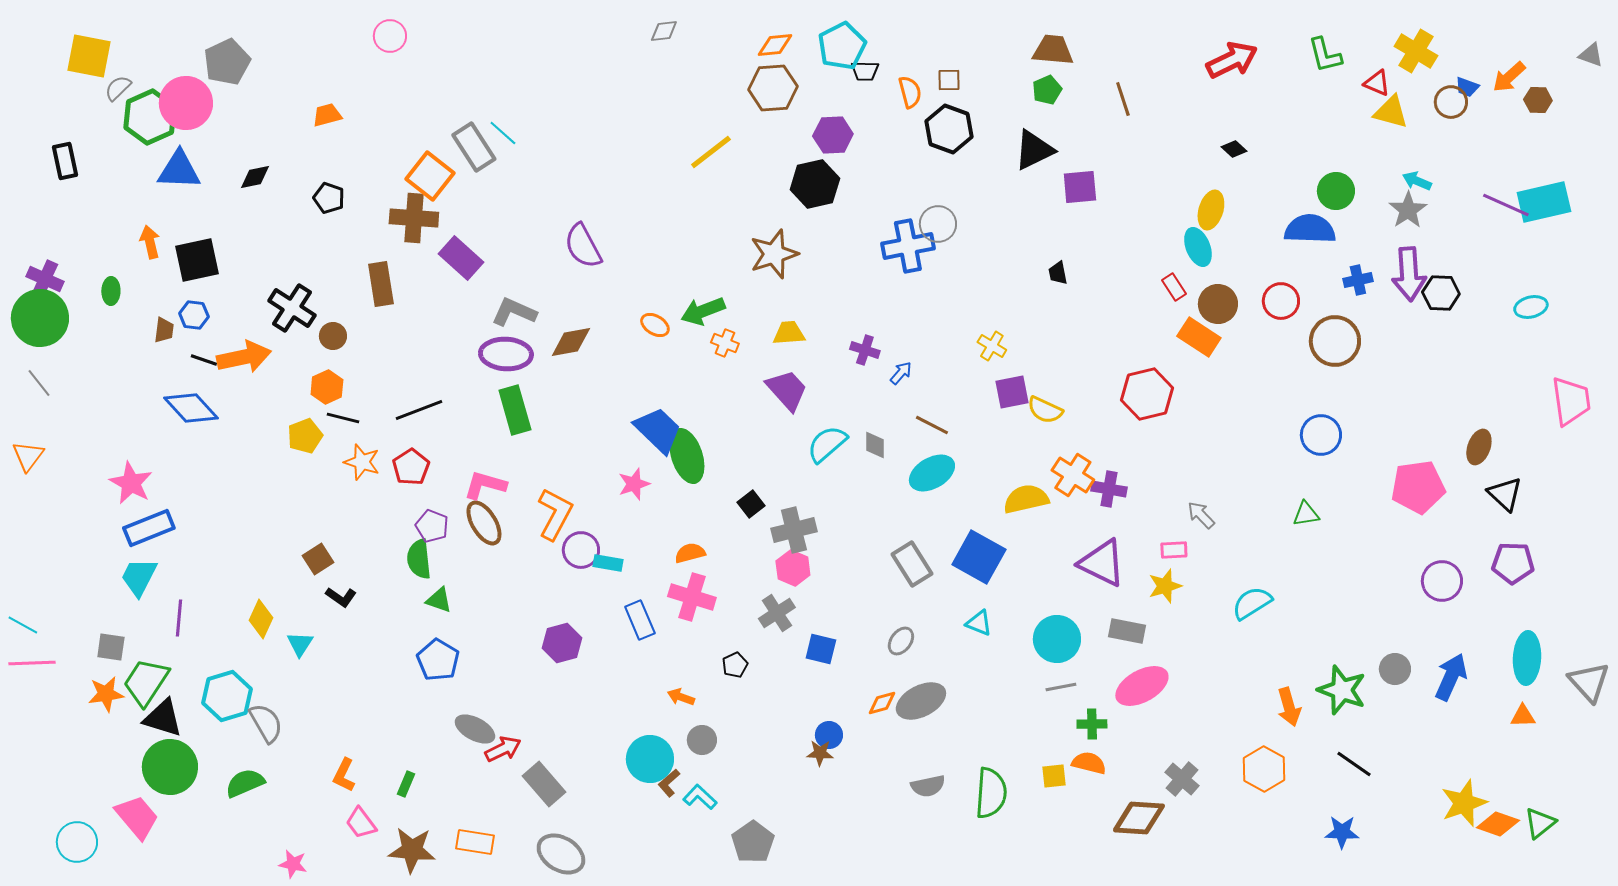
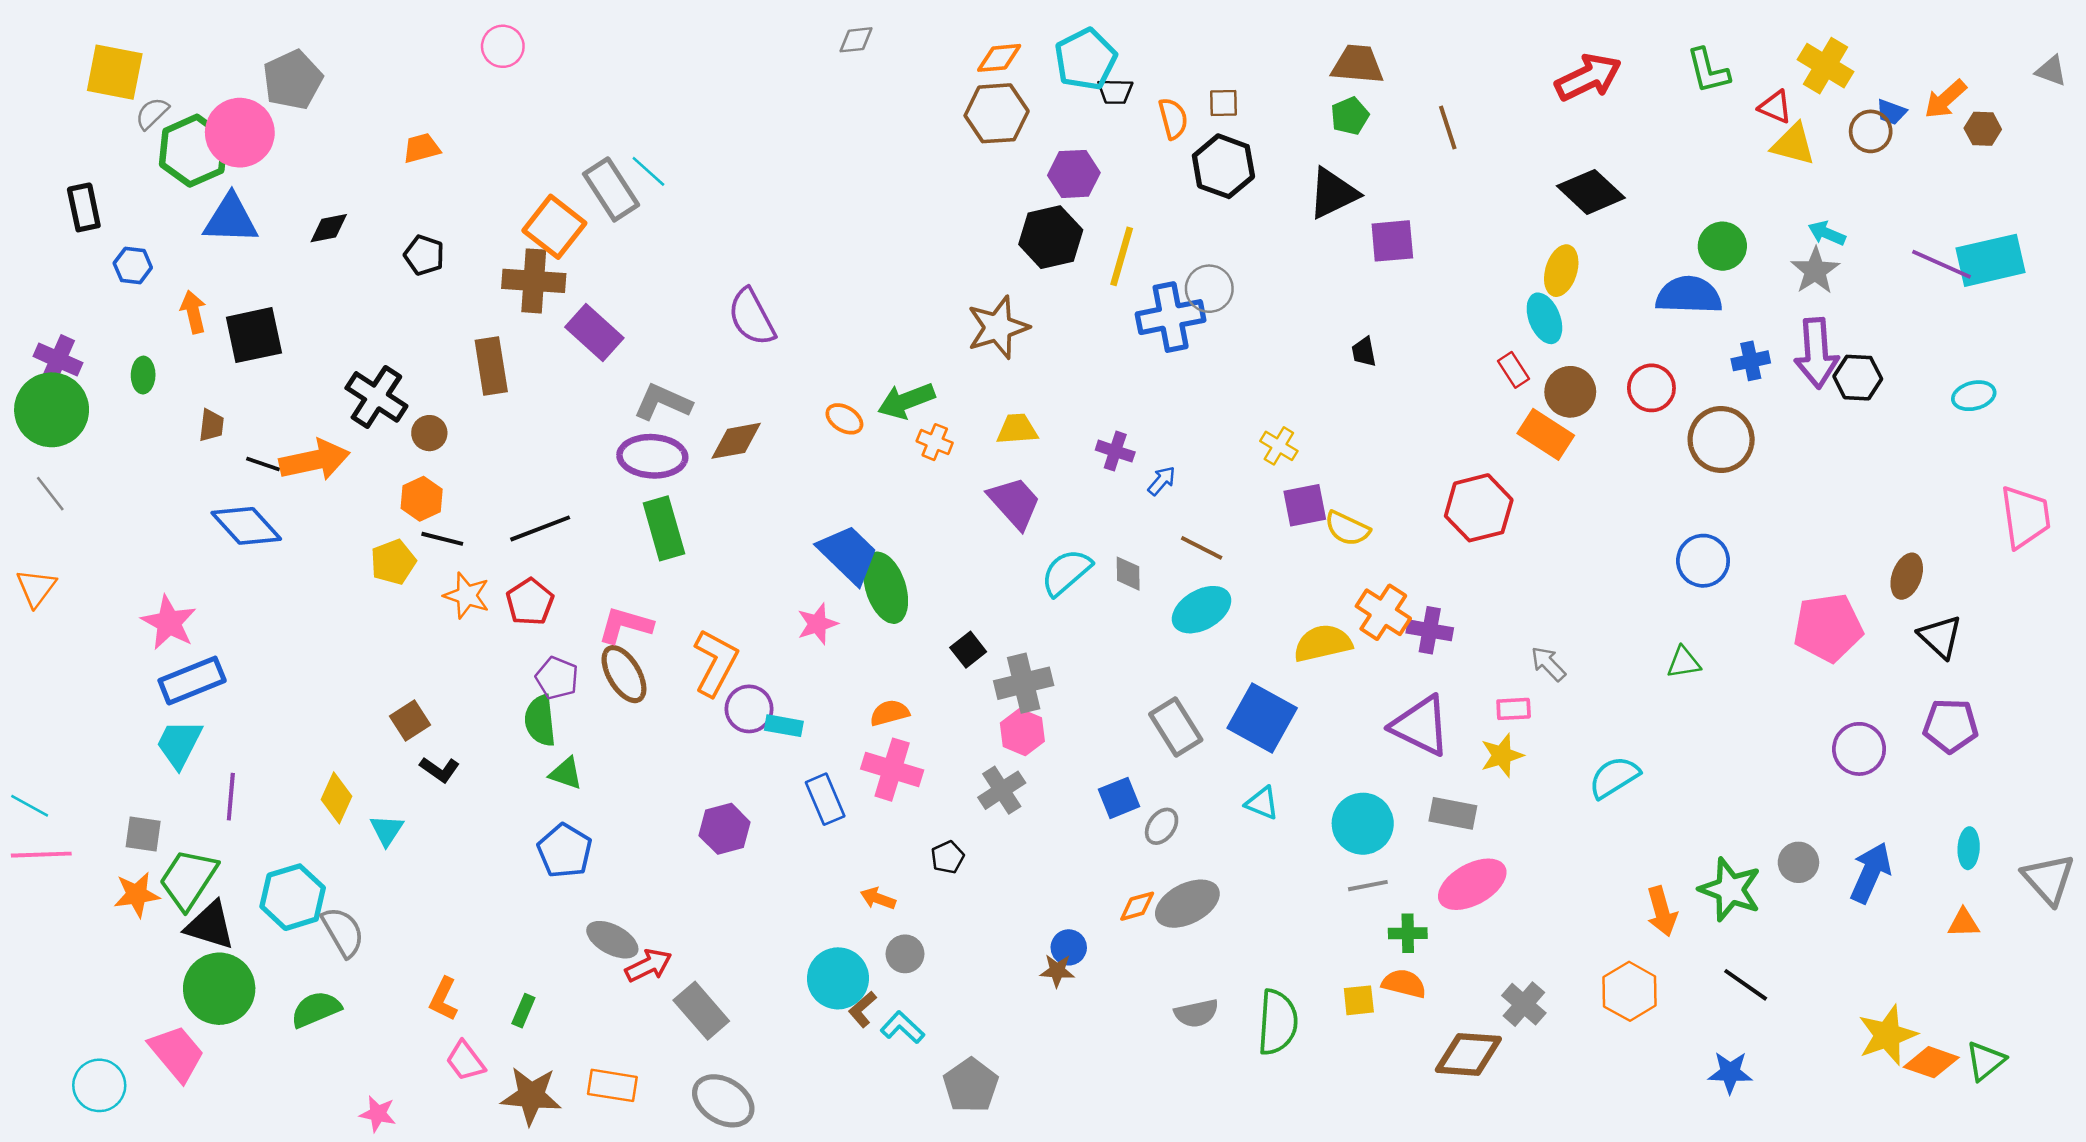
black diamond: (1234, 149) -> (1591, 192), size x2.0
yellow line: (711, 152) -> (1122, 256), moved, turned -36
blue hexagon: (194, 315) -> (133, 265), moved
blue square: (821, 649) -> (1119, 798), moved, turned -36
cyan ellipse: (1527, 658) -> (1969, 848), size x0.6

